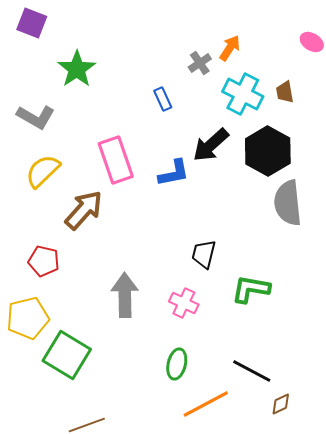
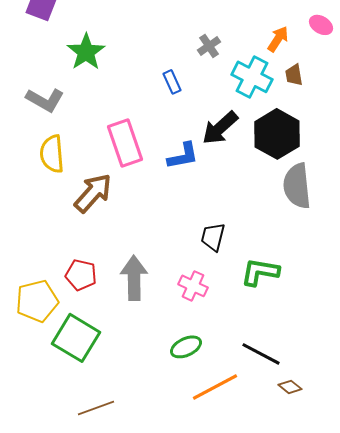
orange arrow: (230, 48) -> (278, 39), moved
yellow semicircle: (43, 171) -> (52, 154), turned -51
red pentagon: (44, 261) -> (81, 275), moved
green ellipse: (177, 364) -> (186, 347), turned 52
brown diamond: (281, 404) -> (290, 387), turned 65

